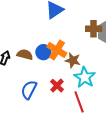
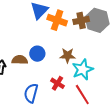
orange cross: (57, 50) -> (57, 20), moved
cyan star: (85, 77) -> (83, 69), turned 30

